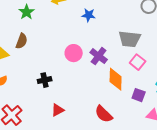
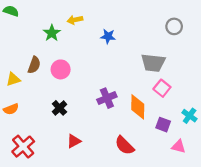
green star: (27, 12) -> (52, 33), moved
pink circle: (74, 53) -> (61, 69), moved
purple cross: (99, 56) -> (107, 98), moved, turned 30
black cross: (45, 80) -> (59, 108), turned -32

